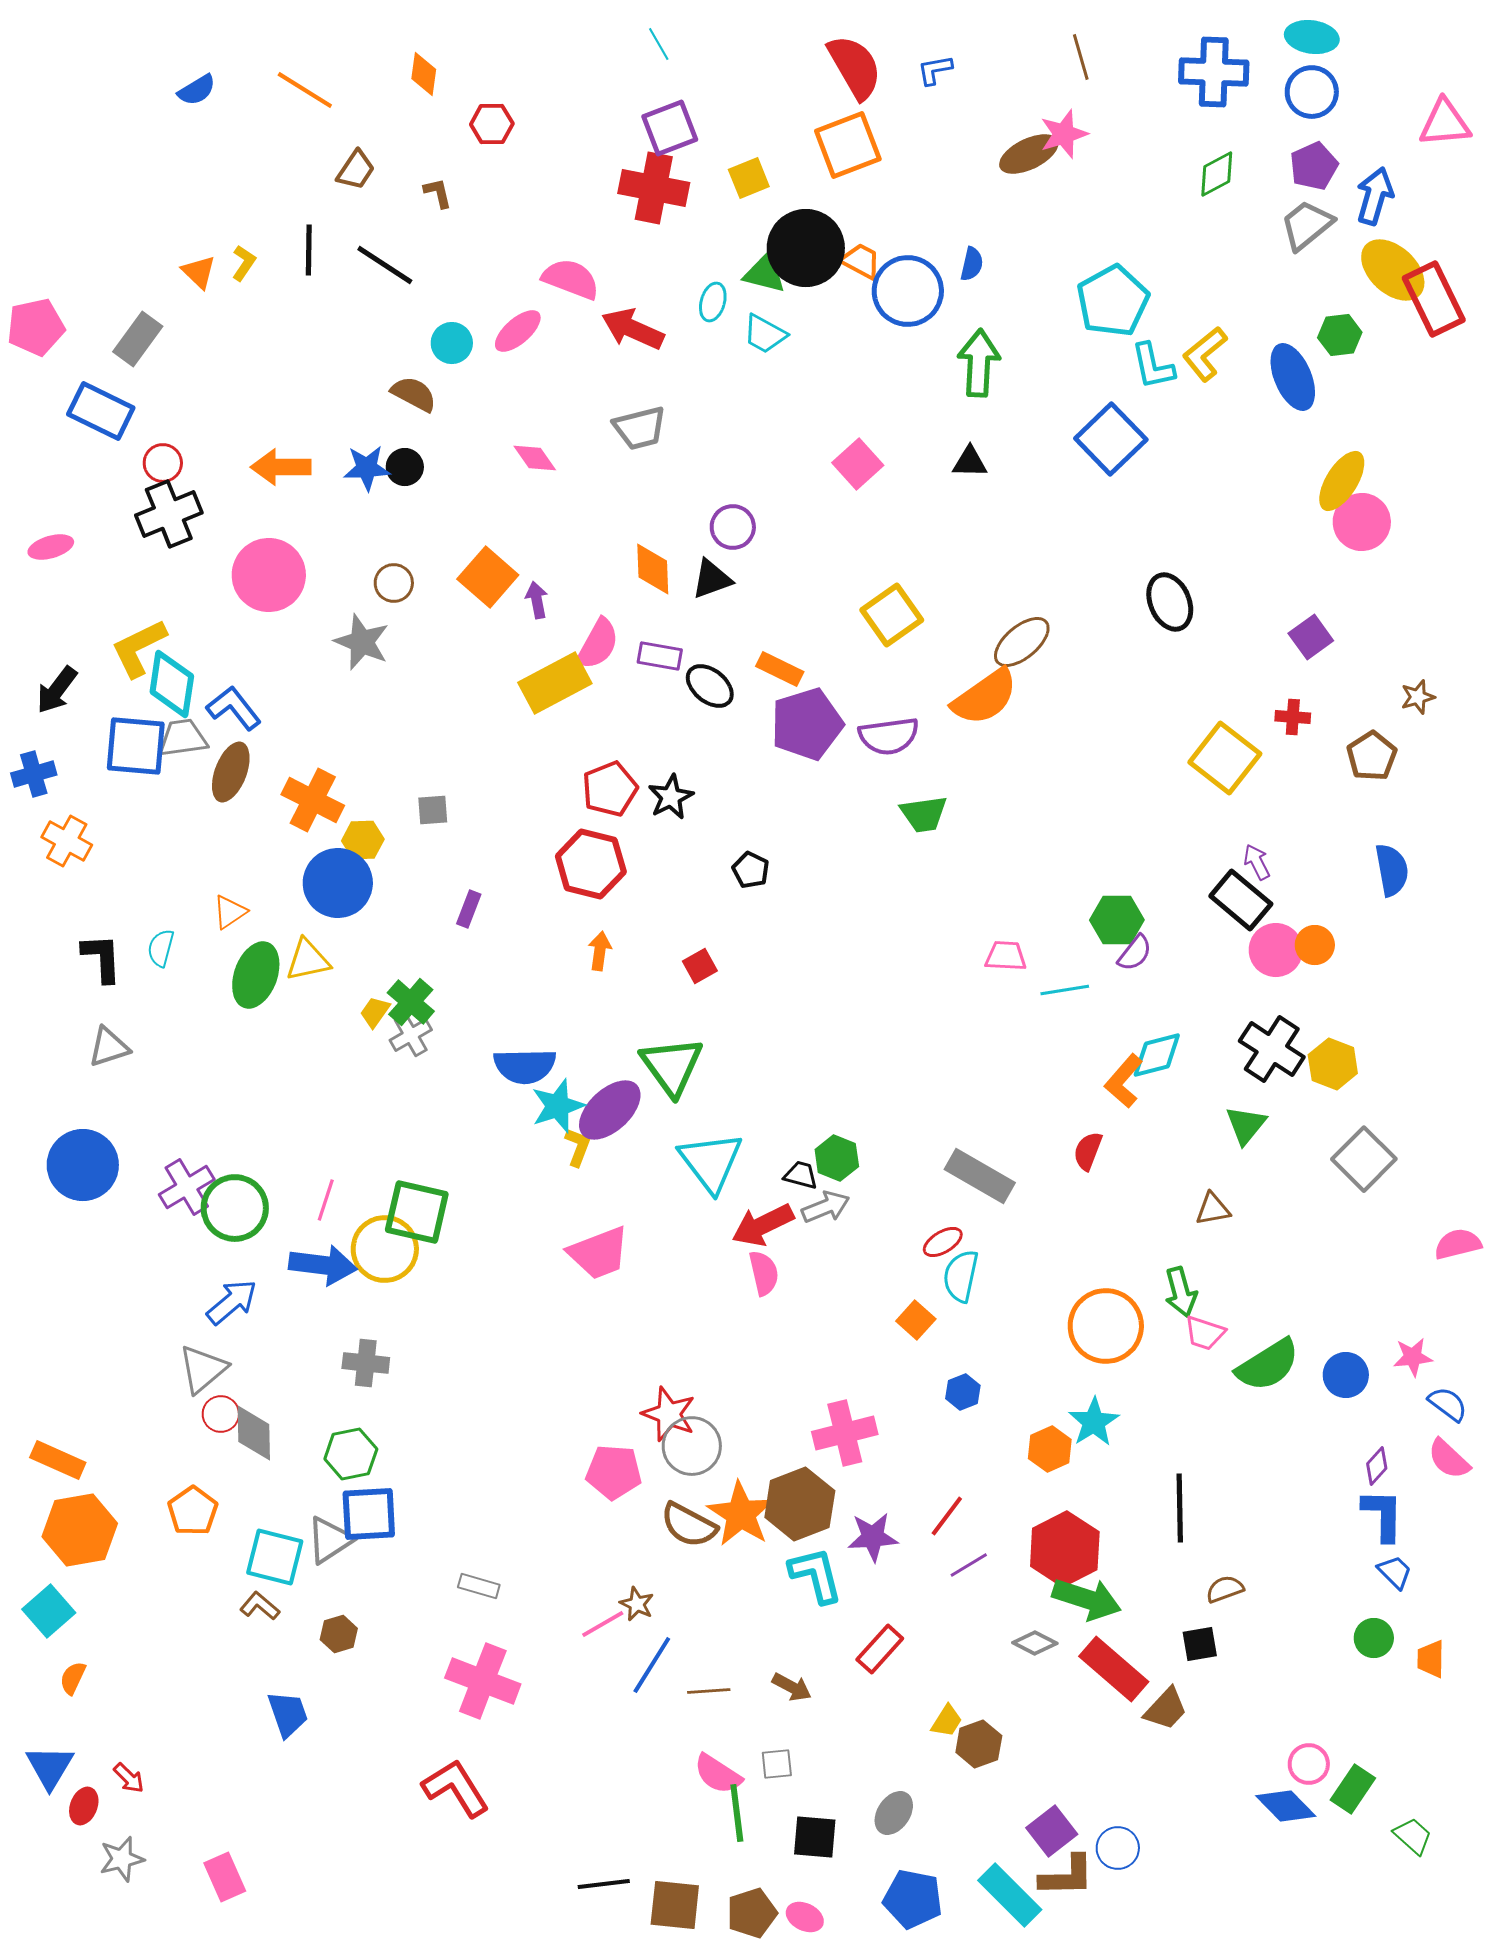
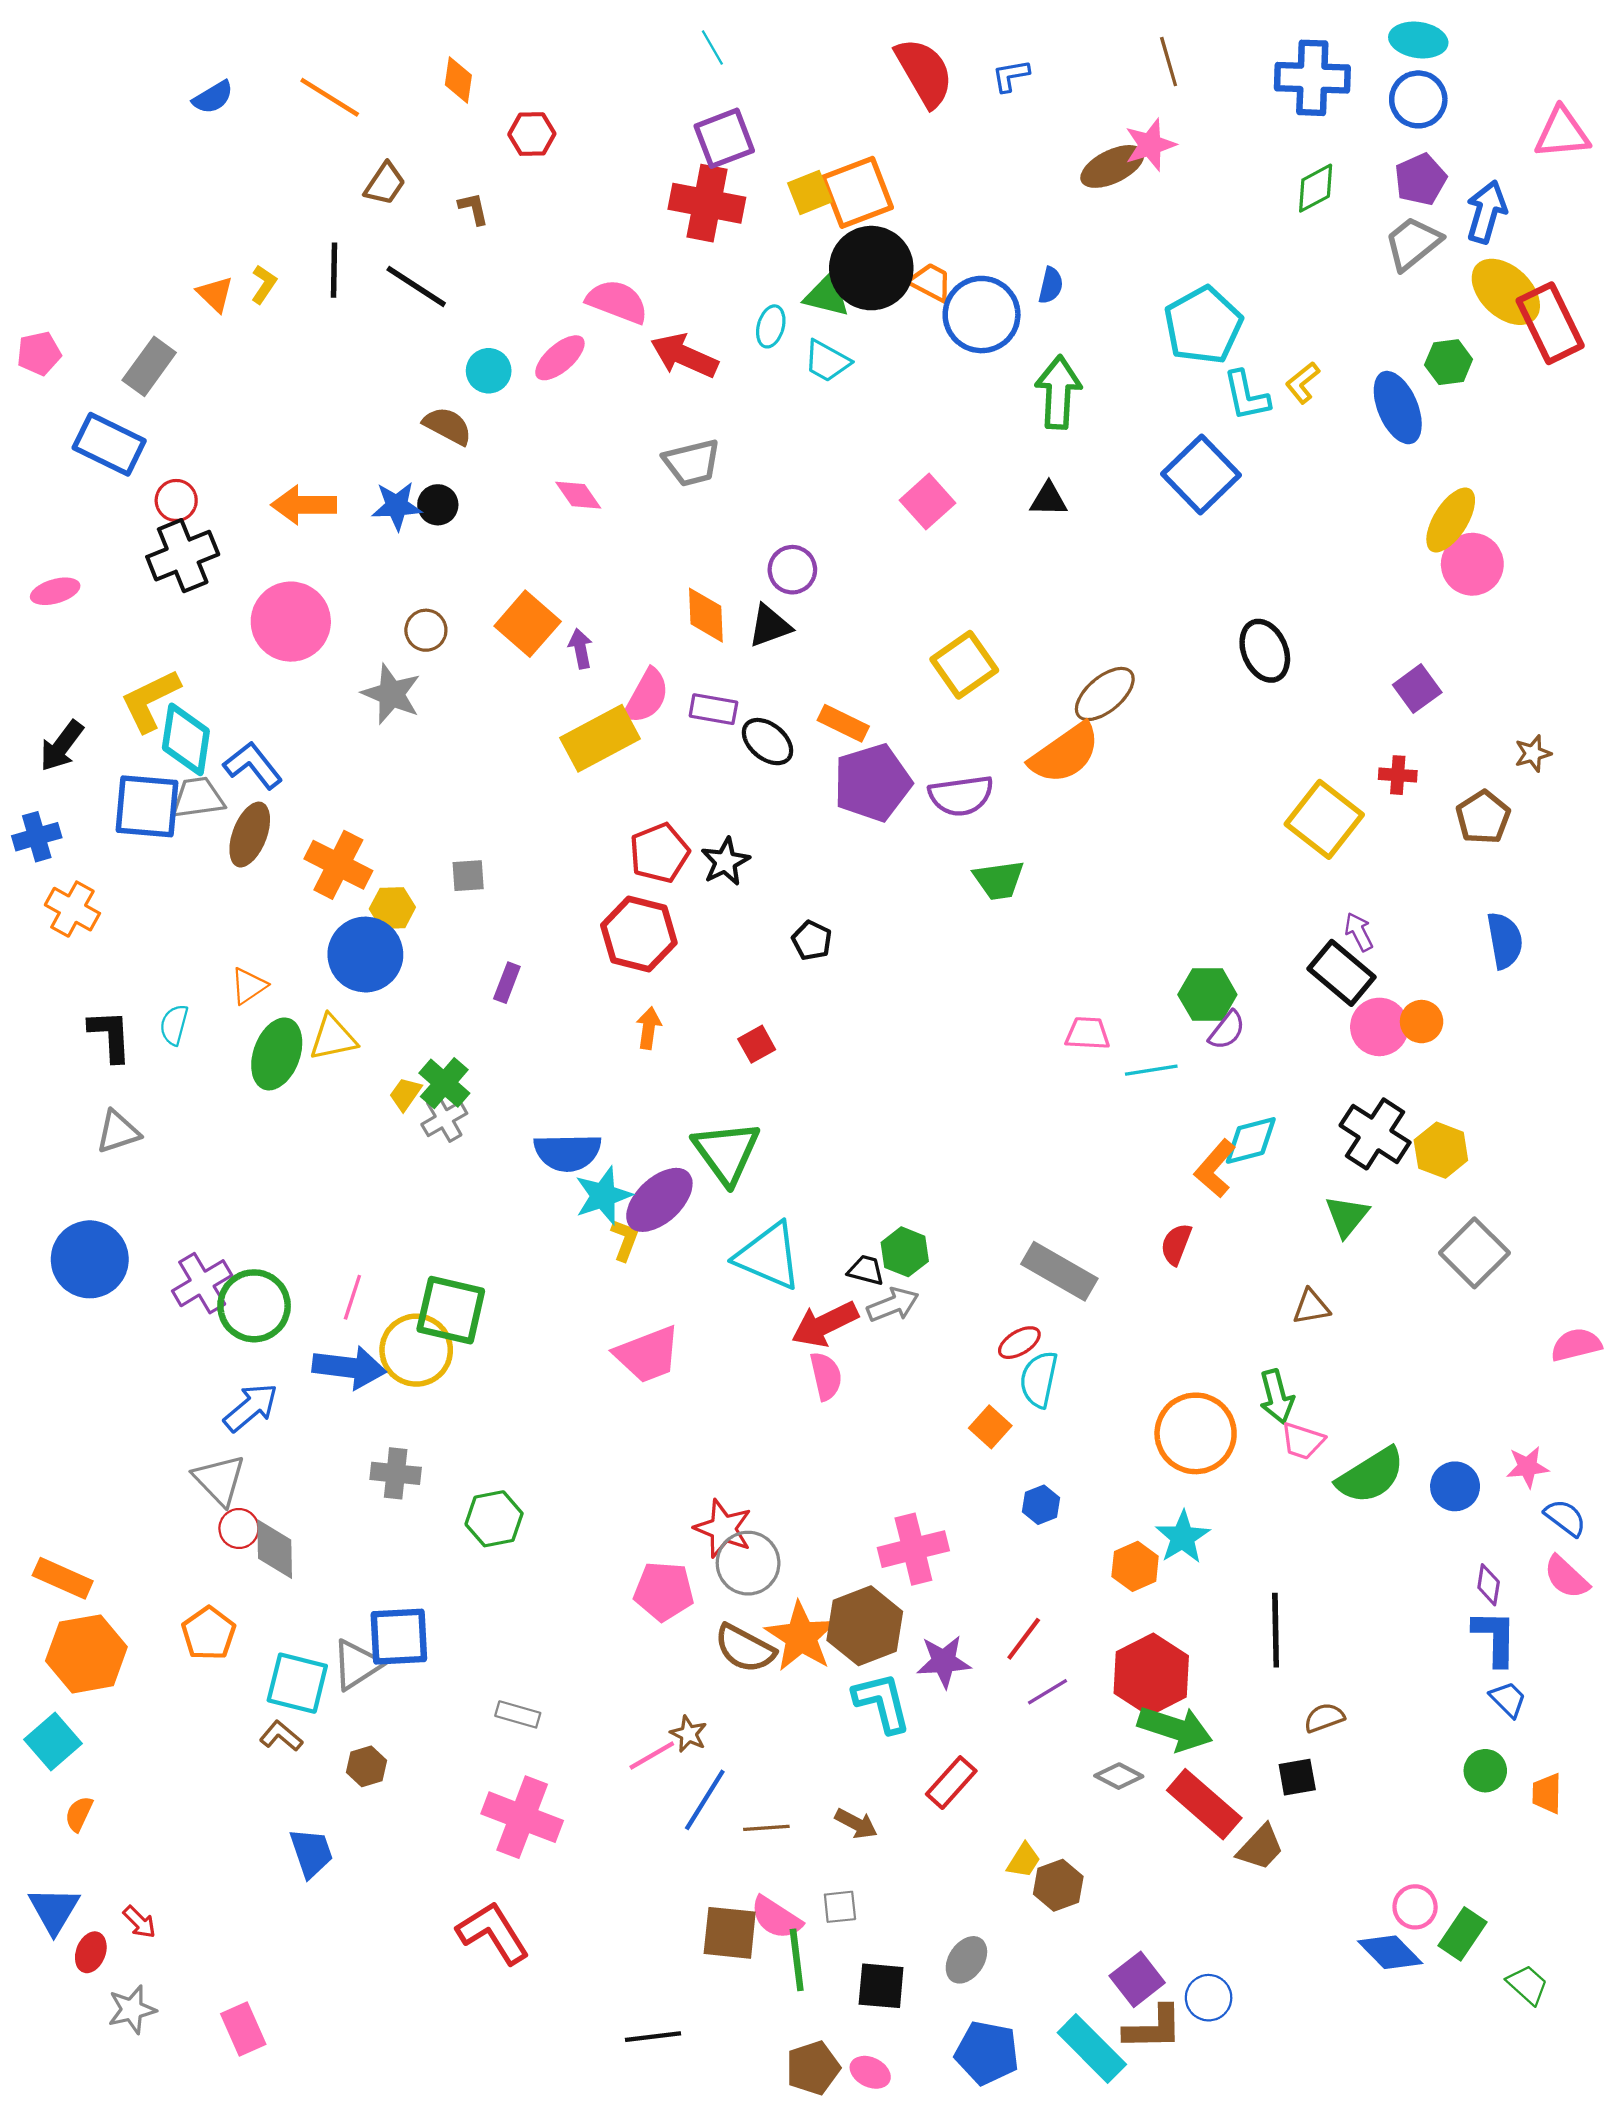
orange square: (848, 145) -> (857, 192), moved
pink pentagon: (36, 327) -> (39, 353), size x0.7
yellow L-shape: (1205, 354) -> (1303, 383), size x0.7
cyan triangle: (711, 1162) -> (769, 1256), turned -30
gray triangle: (203, 1369) -> (219, 1480), turned -34
green hexagon: (351, 1454) -> (494, 1519), moved
purple diamond: (1377, 1466) -> (1489, 1585), turned -33
brown square: (675, 1905) -> (730, 1933), moved

